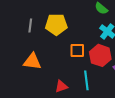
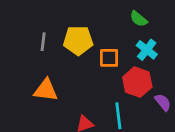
orange square: (77, 50) -> (109, 58), moved

